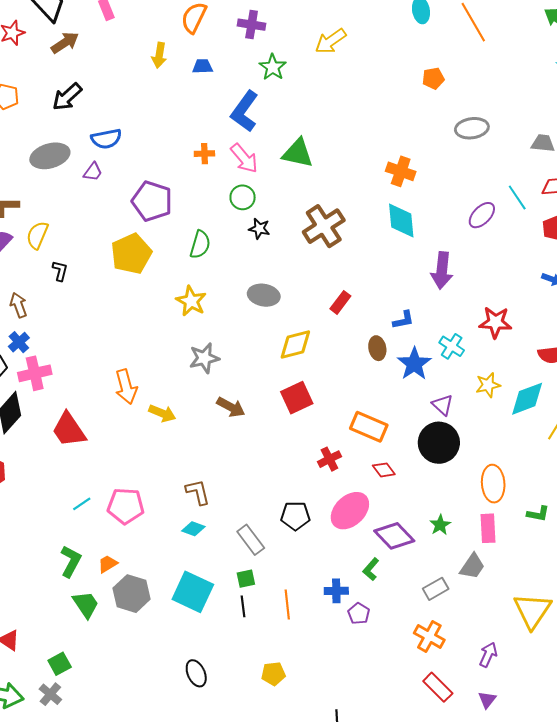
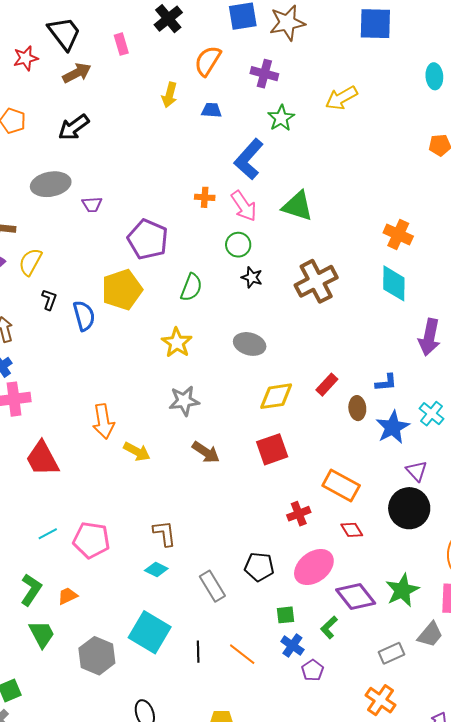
blue semicircle: (106, 139) -> (84, 316), moved, turned -100
purple trapezoid: (93, 172) -> (92, 204), turned 45
red rectangle: (340, 302) -> (327, 385), moved
green star: (440, 525) -> (402, 590), size x1.6
green square: (246, 579) -> (285, 615), moved
blue cross: (336, 591) -> (292, 646), turned 30
gray hexagon: (132, 594) -> (97, 656), moved
orange line: (287, 604) -> (242, 654), turned -52

